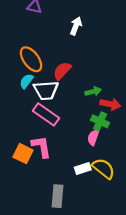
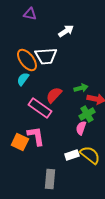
white arrow: (76, 26) -> (66, 31), turned 35
red semicircle: (62, 71) -> (54, 95), moved
white trapezoid: (46, 90) -> (46, 56), moved
green cross: (100, 121) -> (87, 114), turned 35

